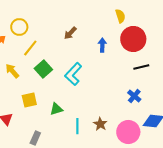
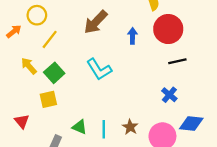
brown arrow: (70, 33) -> (96, 22), size x1.6
green square: (43, 69) -> (54, 73), moved
cyan L-shape: (73, 74) -> (99, 69), turned -75
green triangle: (56, 109) -> (80, 127), moved, turned 40

